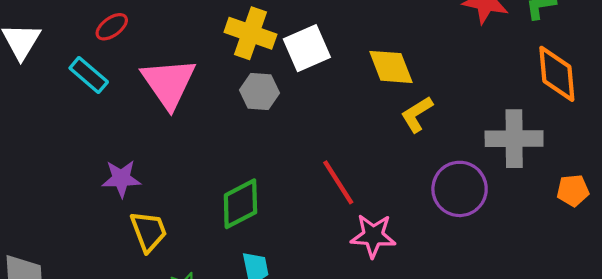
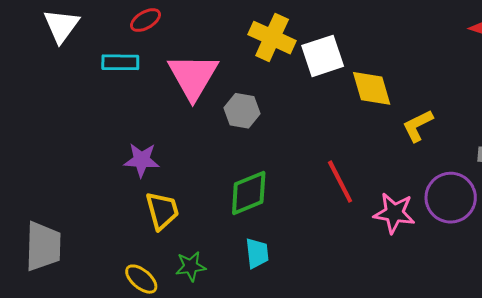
yellow diamond: (391, 67) -> (372, 88), moved
cyan rectangle: (89, 75) -> (120, 62), turned -45
gray hexagon: (260, 91) -> (242, 111), moved
pink star: (373, 236) -> (394, 213), moved

